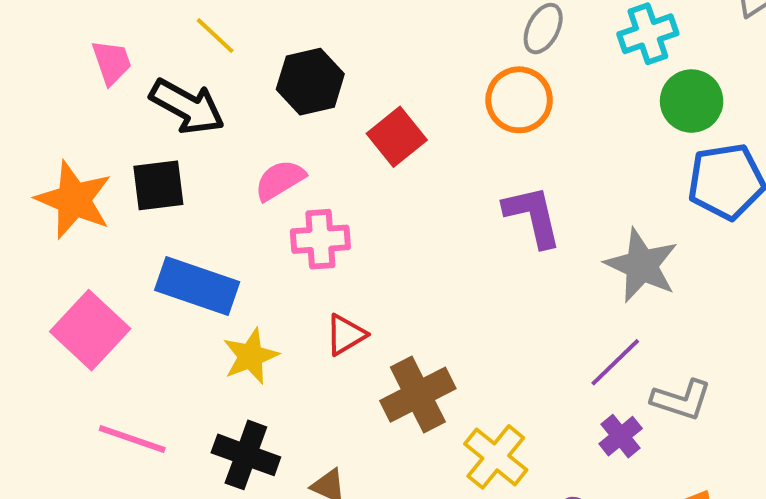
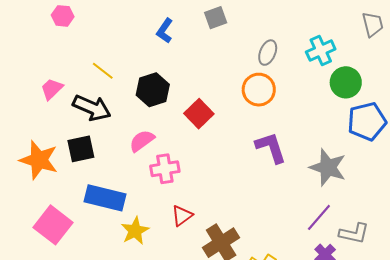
pink trapezoid: (112, 62) -> (52, 89), turned -110

